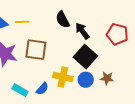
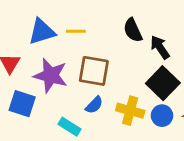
blue semicircle: (42, 89) -> (94, 105), moved

